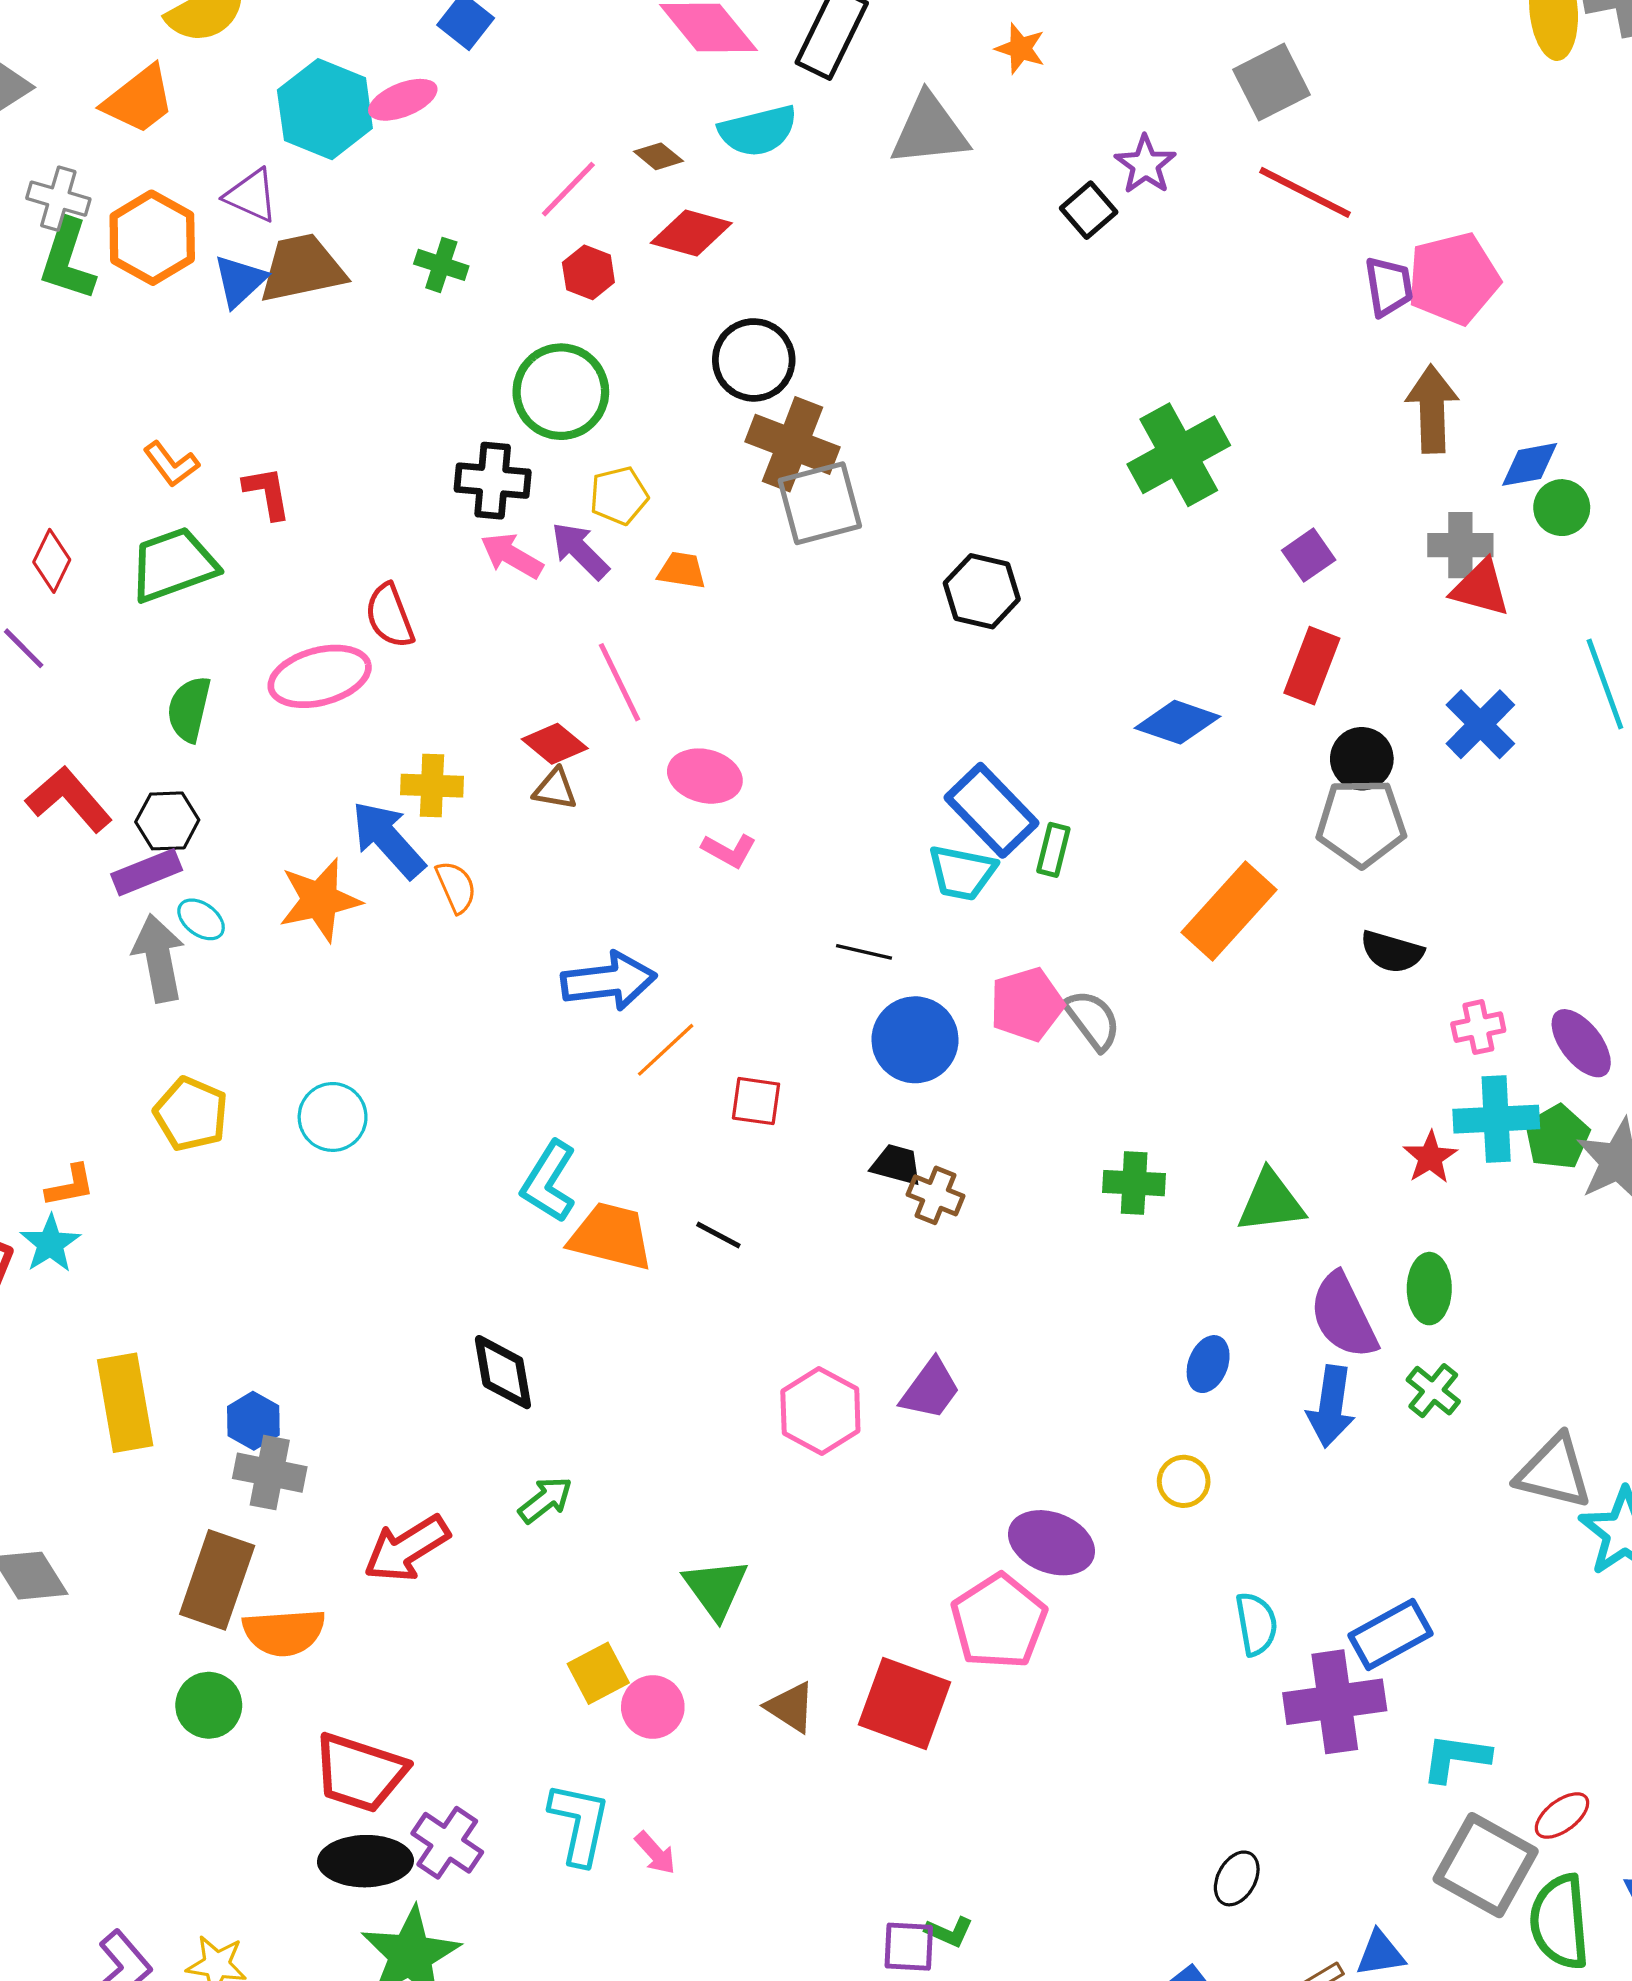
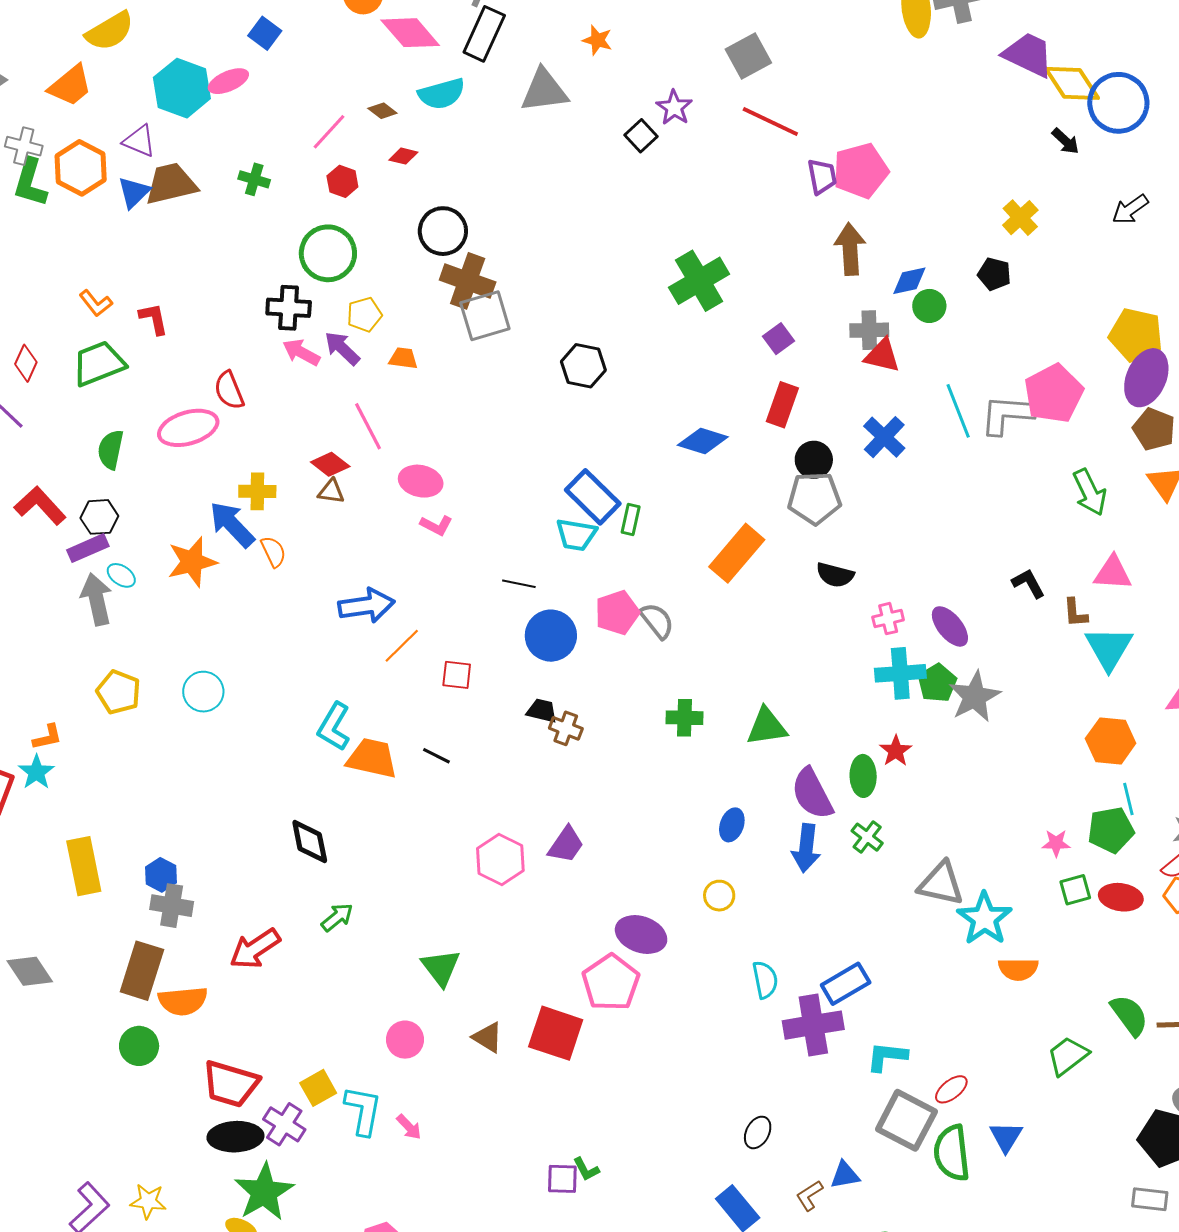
red diamond: (691, 233) -> (403, 156), size x0.6
red star: (1430, 1157) -> (896, 751), moved
yellow square: (598, 1673) -> (318, 1088), moved
green L-shape: (949, 1932) -> (586, 1169), turned 40

